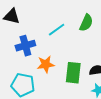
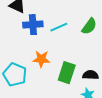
blue cross: (25, 46) -> (33, 25), moved

